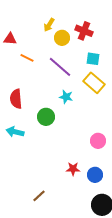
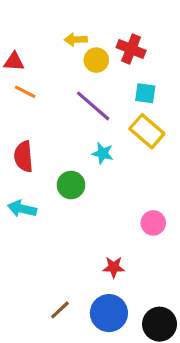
yellow arrow: (49, 25) -> (76, 40), turned 56
orange line: (27, 58) -> (25, 92), moved
blue circle: (95, 175) -> (109, 313), moved, size x1.5

